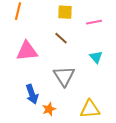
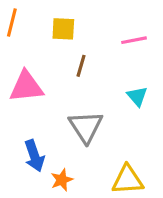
yellow square: (65, 12) -> (63, 29), moved
brown line: (61, 38) -> (81, 66), turned 64

